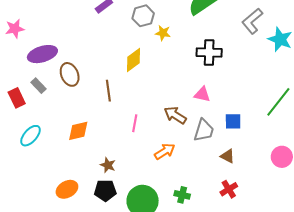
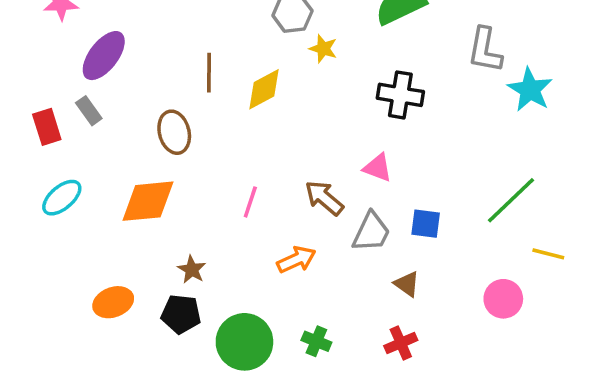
gray L-shape: (252, 21) -> (485, 50), turned -48
purple ellipse: (42, 54) -> (104, 56), turned -44
brown ellipse: (70, 74) -> (174, 132), moved
brown line: (108, 91) -> (209, 73), moved
orange diamond: (78, 131) -> (148, 201), size x1.4

